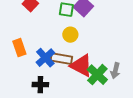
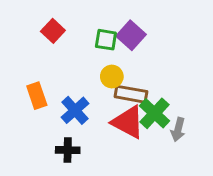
brown rectangle: (61, 59) -> (131, 94), moved
green cross: (97, 75) -> (154, 113), moved

